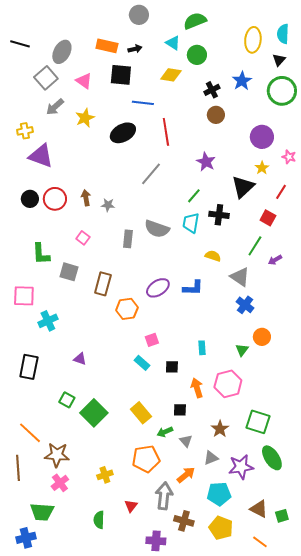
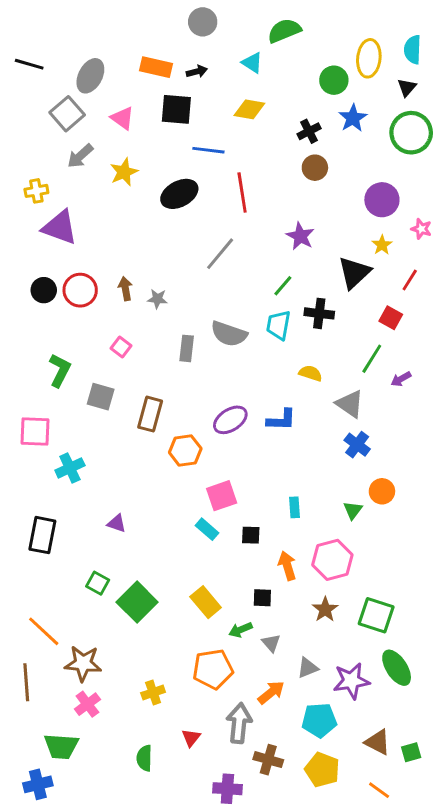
green circle: (197, 55) -> (334, 80), moved
green L-shape: (41, 254) -> (60, 370), turned -150
pink square: (152, 340) -> (222, 496), size x1.5
brown star: (220, 429) -> (325, 609), moved

